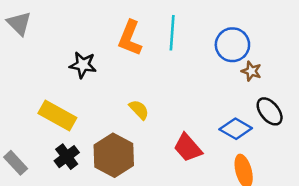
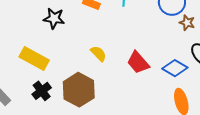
red trapezoid: (188, 148) -> (138, 62), moved

